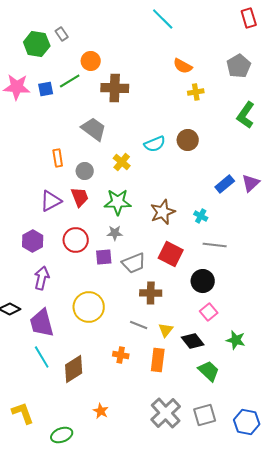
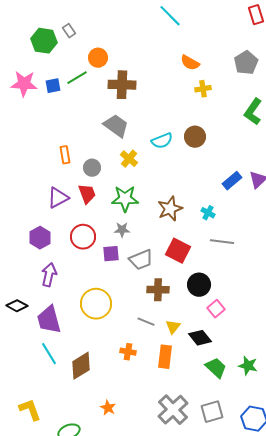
gray trapezoid: (94, 129) -> (116, 126), moved
black circle: (203, 281) -> (199, 285), moved
green star: (236, 340) -> (248, 366), moved

